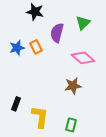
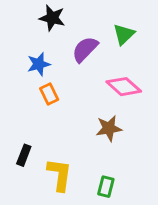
purple semicircle: (57, 33) -> (85, 49), turned 30
orange rectangle: (36, 47) -> (49, 94), moved
blue star: (17, 48) -> (39, 64), moved

